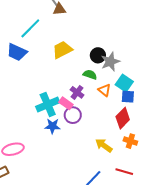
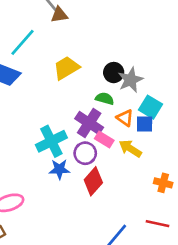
purple cross: (77, 92) -> (89, 123), size x1.5
blue square: (128, 97) -> (145, 124), moved
pink rectangle: (66, 103) -> (104, 139), moved
red diamond: (123, 118) -> (93, 181), moved
yellow arrow: (104, 145) -> (130, 148), moved

